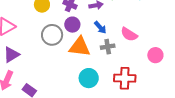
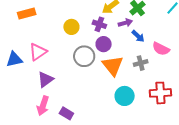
blue arrow: (100, 27) -> (138, 36), moved
orange triangle: (80, 47) -> (113, 66), turned 50

